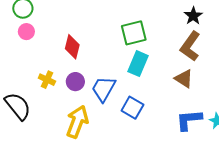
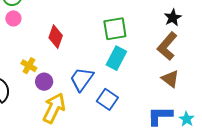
brown triangle: (184, 79) -> (170, 79), moved
purple circle: (75, 82) -> (44, 82), moved

